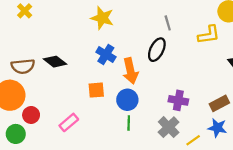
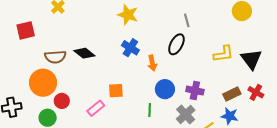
yellow L-shape: (209, 35) -> (223, 54), moved
orange arrow: (130, 71) -> (152, 63), size x0.7
orange square: (96, 90) -> (116, 91), moved
blue circle: (127, 100) -> (165, 89), moved

